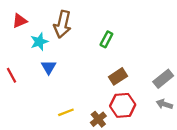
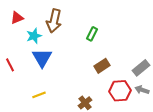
blue triangle: (49, 67) -> (42, 58), size x1.5
red hexagon: (123, 105) -> (120, 91), moved
yellow line: (66, 112) -> (39, 95), moved

